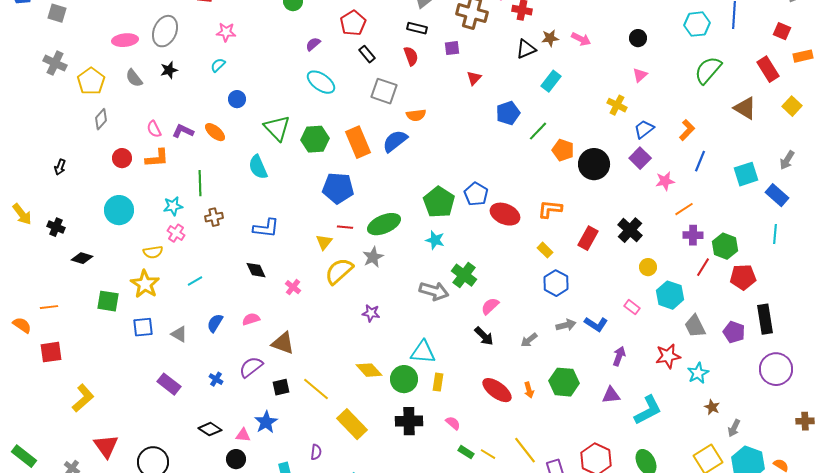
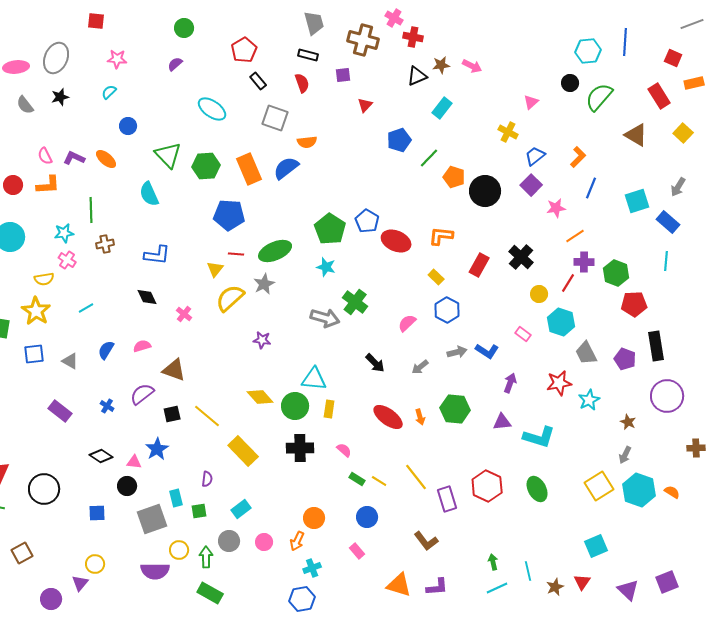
black circle: (638, 38) -> (570, 83), moved
purple semicircle: (313, 44) -> (175, 64), moved
red line: (703, 267) -> (568, 283), moved
pink semicircle: (490, 306) -> (407, 323), moved
brown star: (712, 407) -> (628, 422), moved
cyan L-shape: (648, 410) -> (539, 437), turned 44

